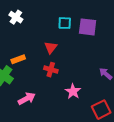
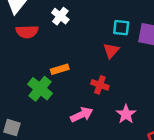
red triangle: (51, 47) -> (111, 51), moved
pink arrow: (27, 99) -> (82, 115), moved

